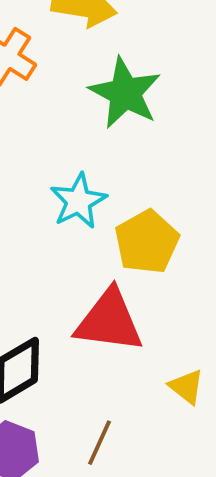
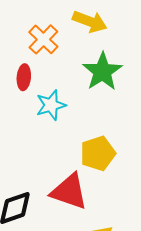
cyan star: (78, 201) -> (51, 105), moved

